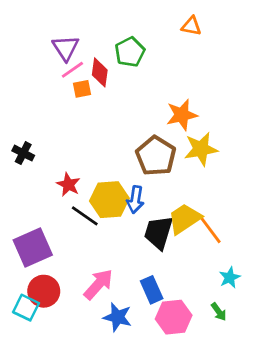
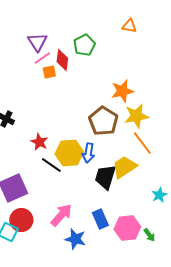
orange line: (209, 228) -> (142, 143), moved
cyan star: (230, 277) -> (159, 195), moved
pink hexagon: (174, 317) -> (127, 228), moved

